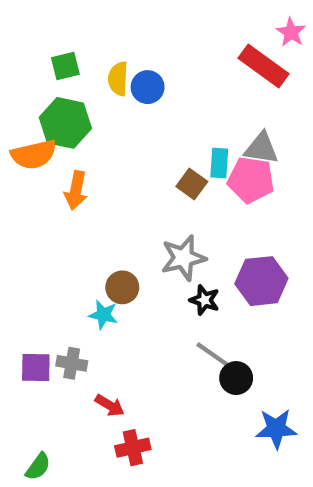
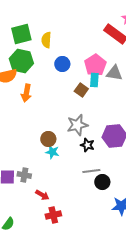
green square: (65, 66) -> (21, 34), size x1.5
blue circle: (148, 87) -> (62, 64), moved
pink pentagon: (251, 180) -> (95, 65), moved, turned 30
cyan star: (103, 315) -> (52, 152), moved
gray line: (213, 355) -> (91, 171), turned -42

